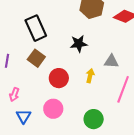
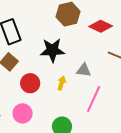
black star: (79, 44) -> (52, 50), size x1.4

